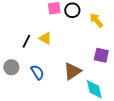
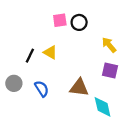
yellow arrow: (96, 20) -> (109, 45), moved
brown triangle: (72, 71) -> (79, 88), turned 42

